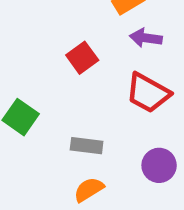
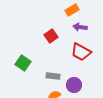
purple circle: (159, 165) -> (74, 85), moved

